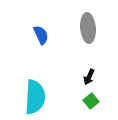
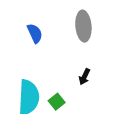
green square: (91, 101) -> (57, 102), moved

